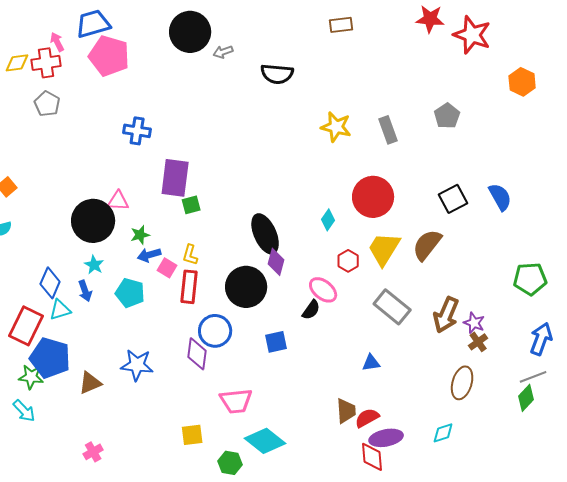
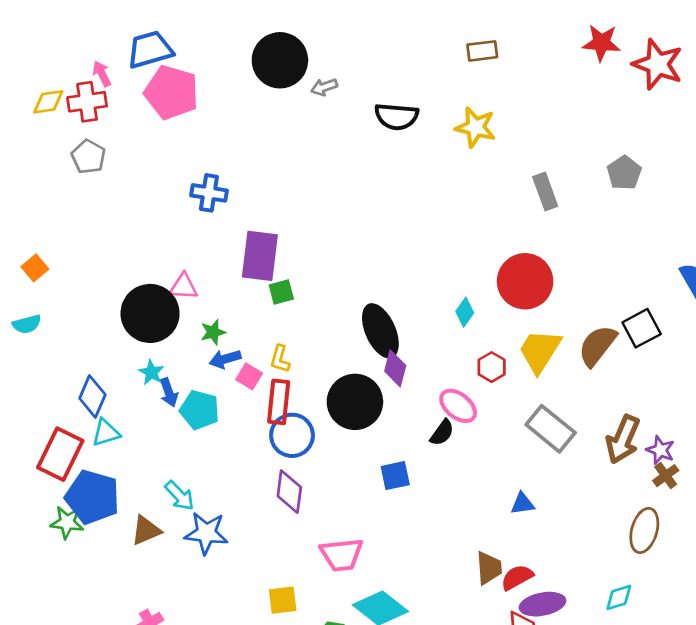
yellow star: (336, 127) -> (476, 127), moved
black square: (453, 199) -> (642, 328), moved
blue arrow: (85, 291) -> (169, 392), moved
blue circle: (215, 331) -> (292, 435), moved
blue star: (137, 365) -> (206, 533), moved
cyan arrow: (24, 411) -> (179, 496), moved

